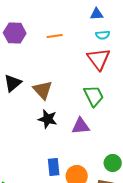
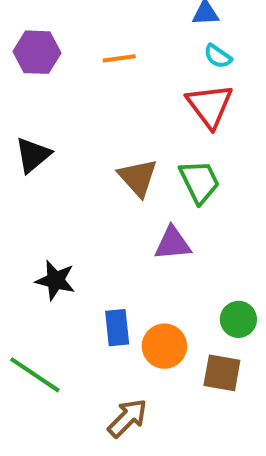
cyan semicircle: (103, 35) -> (218, 56), turned 40
brown triangle: (43, 90) -> (138, 178), moved
black star: (48, 119) -> (55, 280), moved

